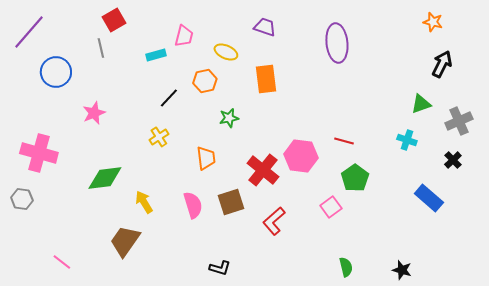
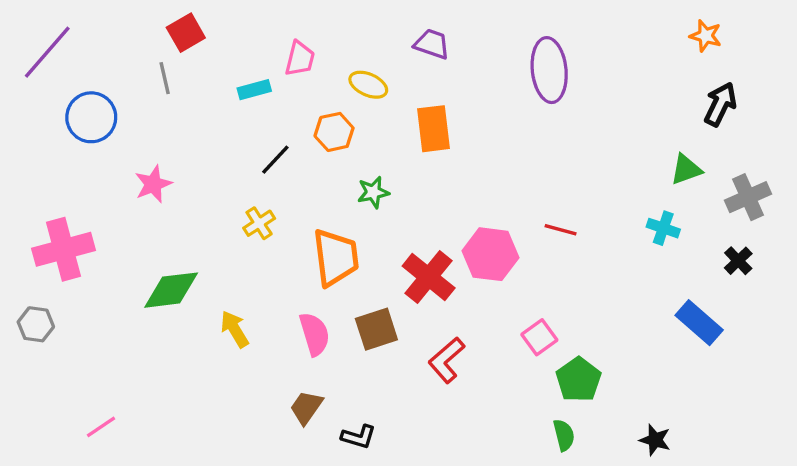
pink cross: (39, 153) -> (64, 249), turned -30
orange trapezoid: (206, 158) -> (336, 257), size x1.5
green pentagon: (355, 178) -> (579, 380), moved
brown trapezoid: (125, 241) -> (306, 407), moved, size x0.7
pink line: (62, 262) -> (101, 427), turned -72

